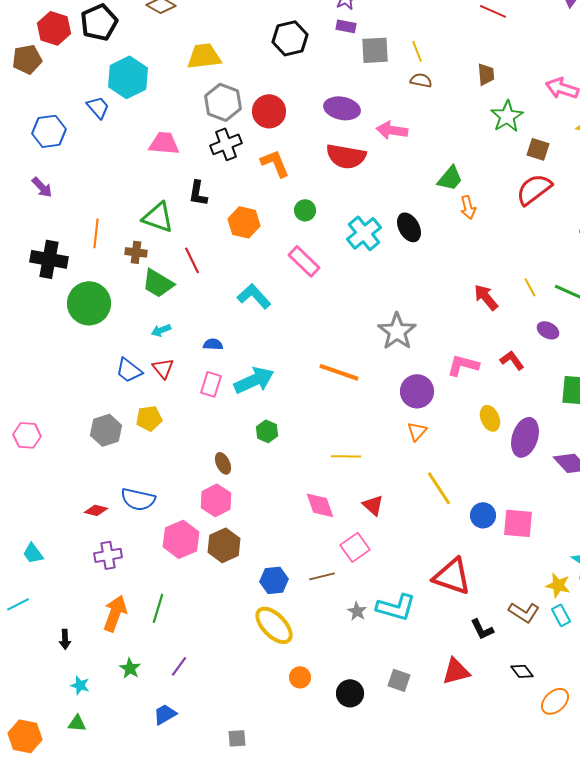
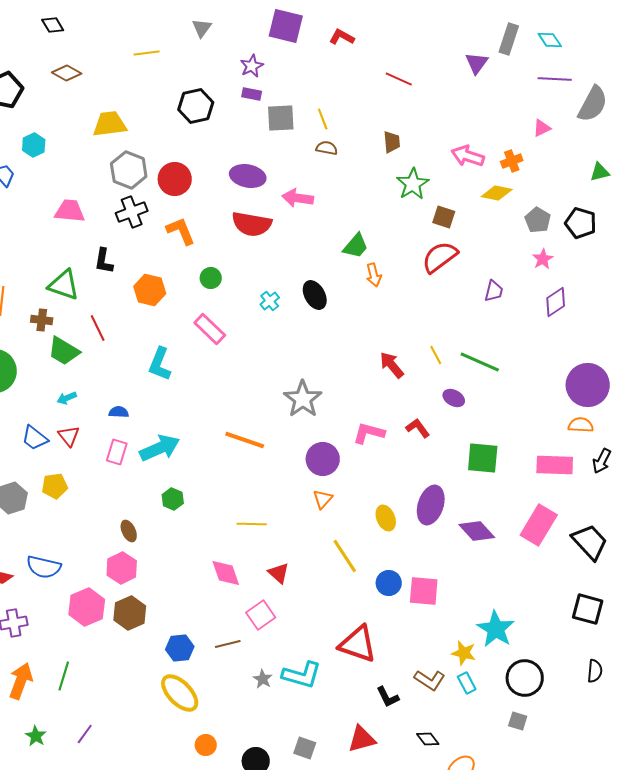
cyan hexagon: (128, 77) -> (34, 145), size x0.6
cyan cross: (364, 233) -> (270, 301), size x0.6
cyan L-shape: (254, 296) -> (160, 364), turned -116
yellow ellipse: (490, 418) -> (386, 518), moved

